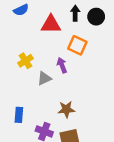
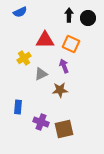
red triangle: (51, 24) -> (45, 40), moved
purple arrow: (62, 65) -> (64, 66), moved
brown star: (66, 109) -> (60, 90), moved

